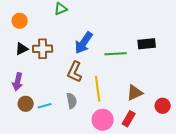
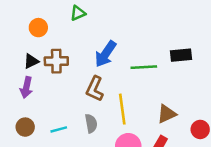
orange circle: (20, 21) -> (38, 28), moved
purple arrow: (18, 82) -> (26, 87), moved
brown circle: (26, 104) -> (25, 127), moved

